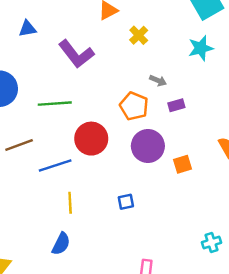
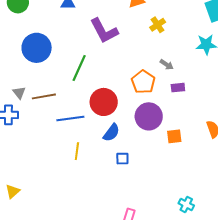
green line: (55, 104) -> (79, 68), turned -72
cyan cross: (211, 243) -> (186, 204), turned 35
blue semicircle: (61, 244) -> (111, 133), moved

